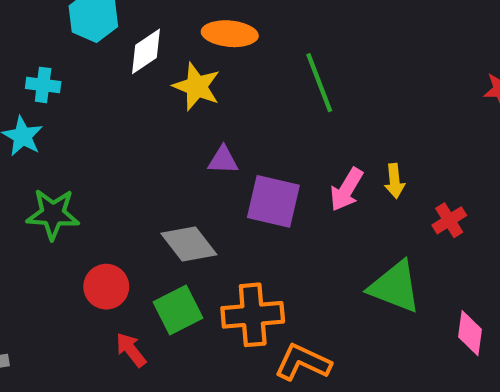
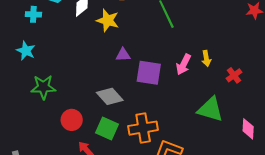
cyan cross: (43, 85) -> (33, 14), moved
green square: (178, 310) -> (107, 128), turned -35

